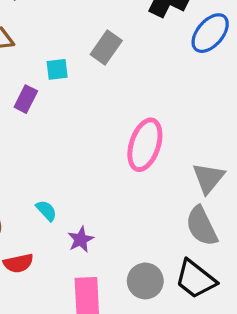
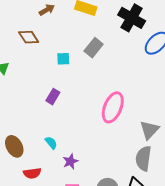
purple rectangle: (26, 99) -> (53, 97), moved
gray semicircle: (202, 226) -> (143, 158), turned 30

